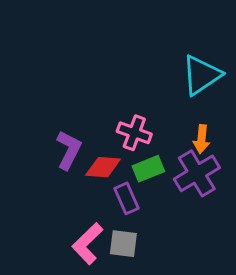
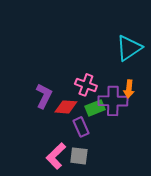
purple cross: (197, 173) -> (113, 101), moved, turned 32

